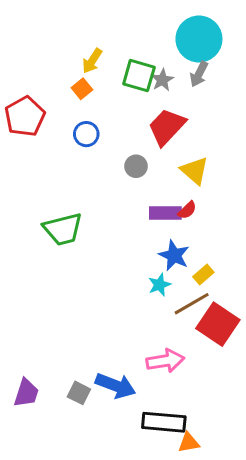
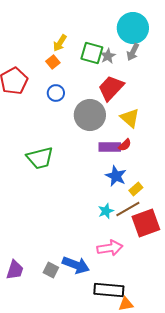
gray circle: (136, 166) -> (90, 115), size x2.0
cyan star: (159, 285) -> (106, 211), moved
red square: (218, 324) -> (146, 223), turned 36

